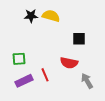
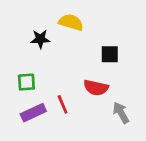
black star: (31, 16) -> (40, 39), moved

